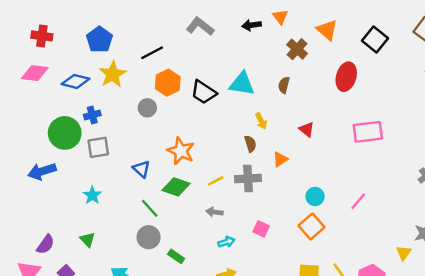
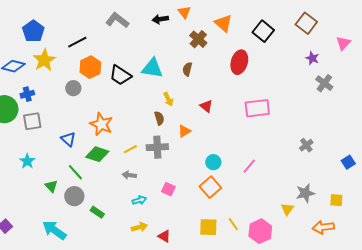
green triangle: (87, 240) -> (51, 186), moved

